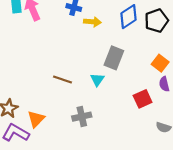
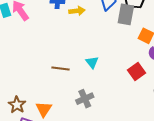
gray rectangle: (114, 58) -> (126, 14), moved

